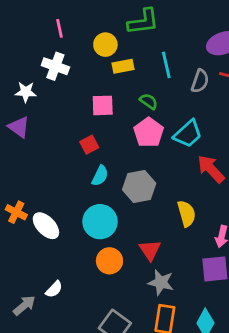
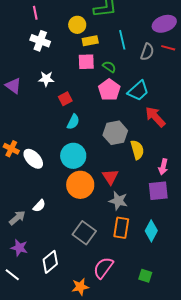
pink line: (59, 28) -> (35, 13), moved
white star: (26, 92) -> (46, 79), moved
pink square: (103, 105) -> (86, 62), moved
gray hexagon: (139, 187) -> (115, 133), moved
orange circle: (109, 261) -> (80, 185), size x1.4

